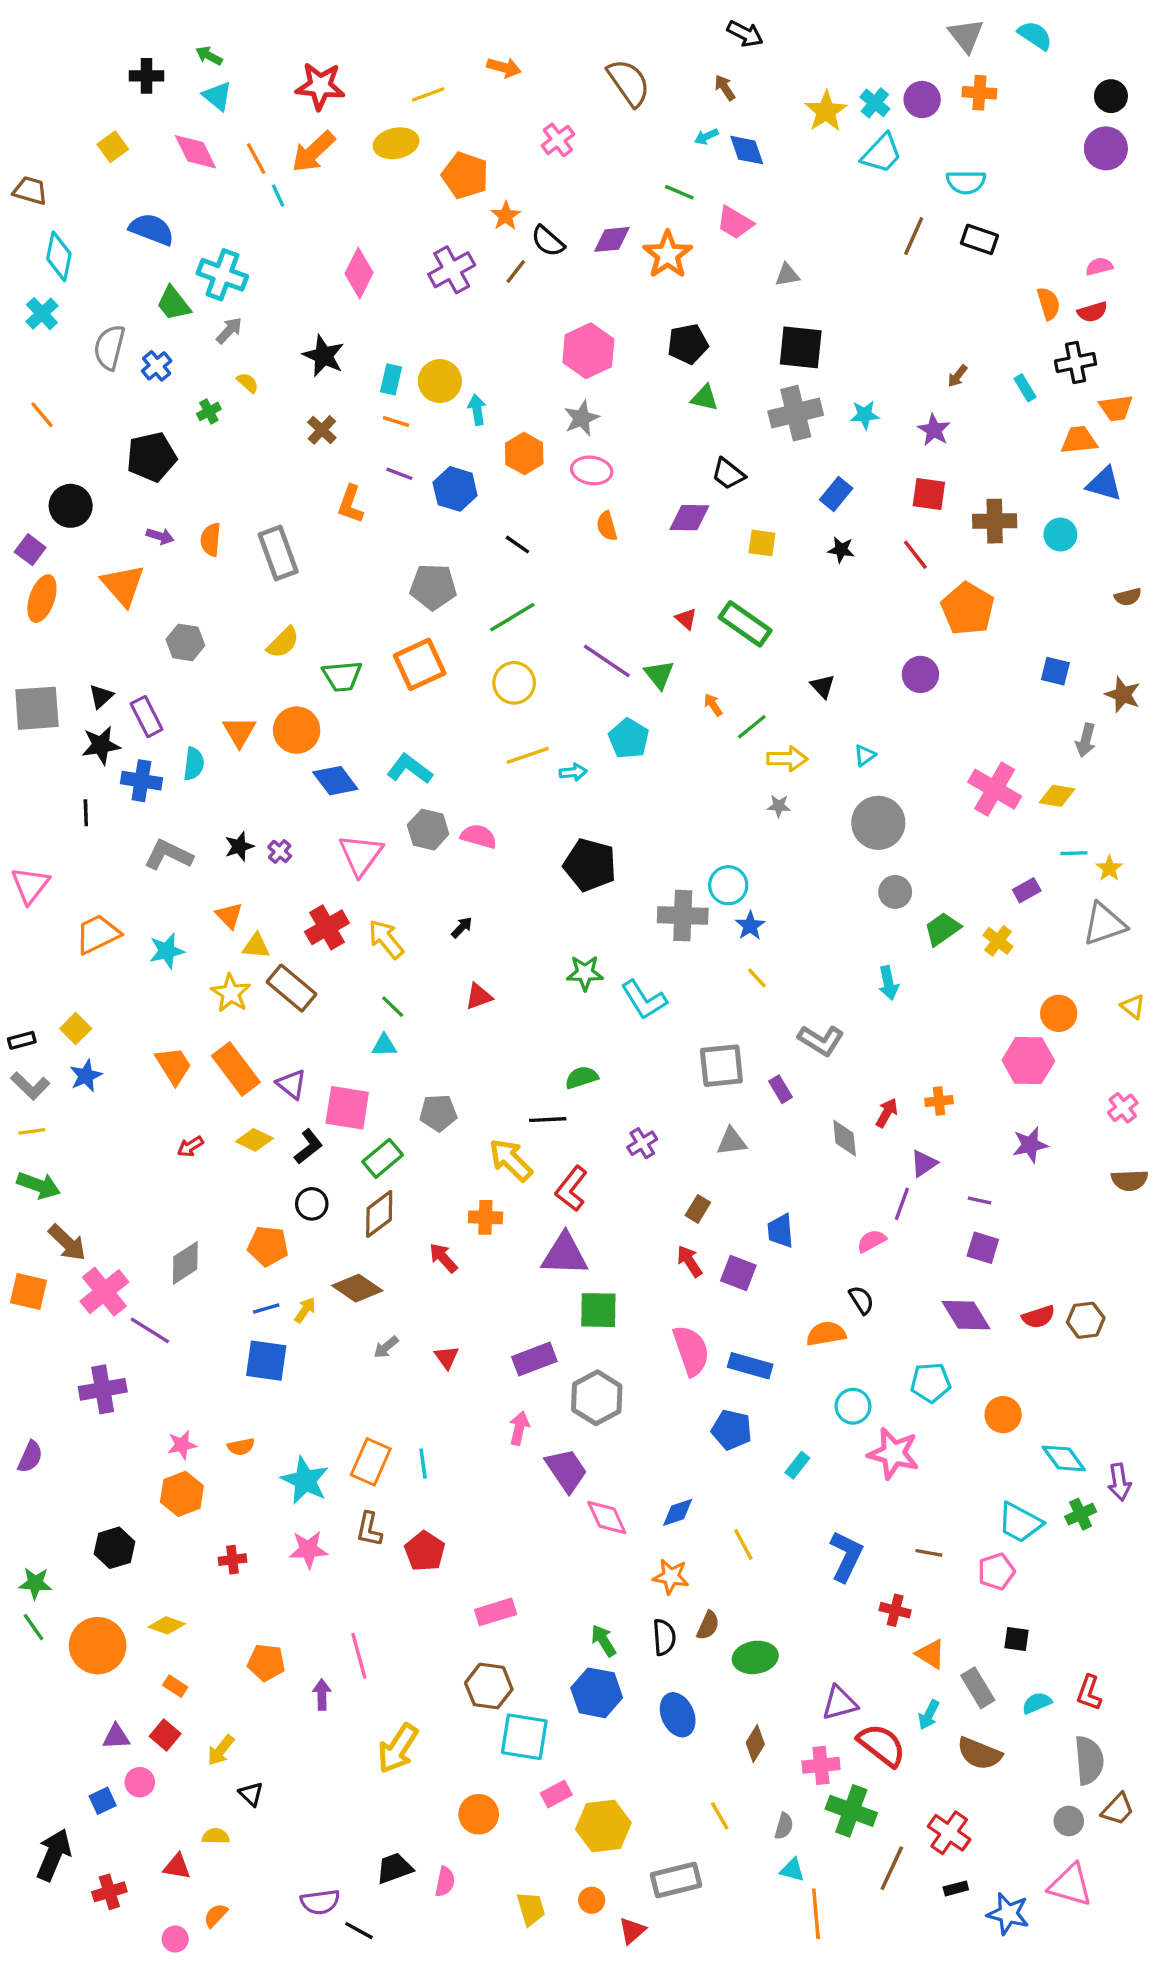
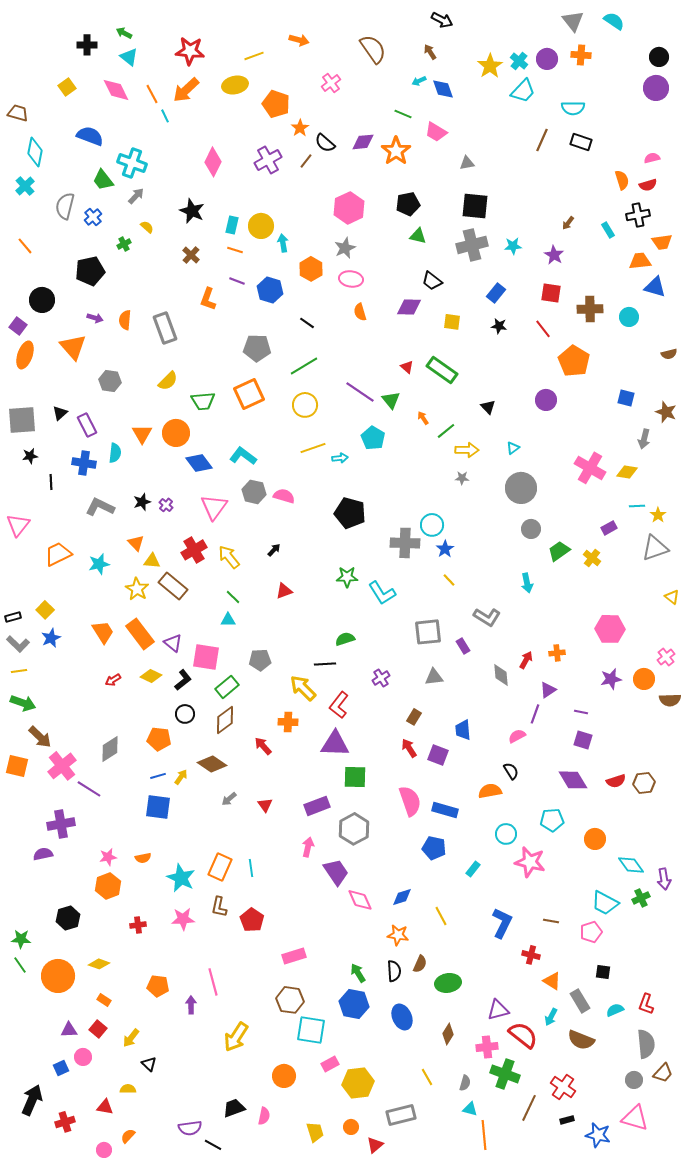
black star: (101, 745) -> (30, 456), moved, size x0.7
orange circle: (1059, 1013) -> (644, 679), moved
purple semicircle: (30, 1457) -> (43, 854), moved, turned -126

